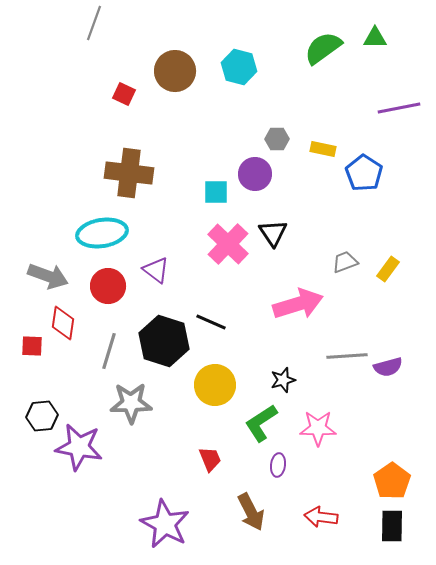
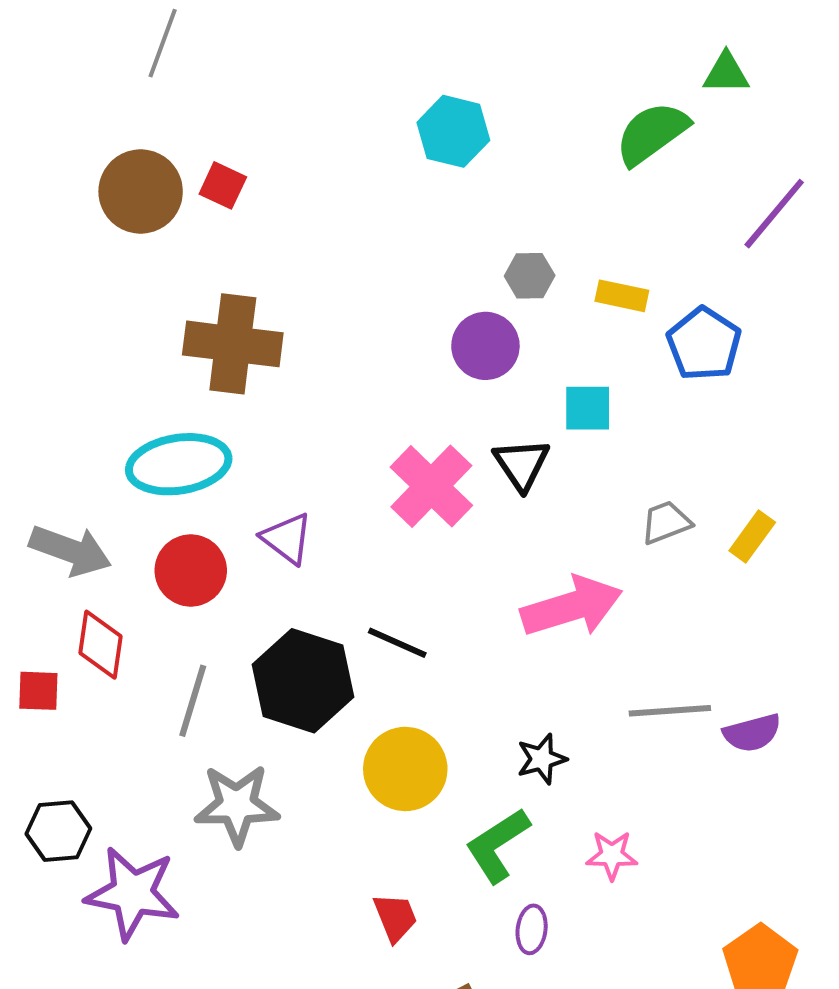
green semicircle: (323, 48) -> (652, 133), moved
brown circle: (175, 71) -> (141, 192), moved
purple line: (399, 108) -> (774, 214), turned -39
cyan square: (216, 192) -> (588, 408), moved
pink star: (318, 428) -> (612, 855), size x0.7

